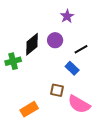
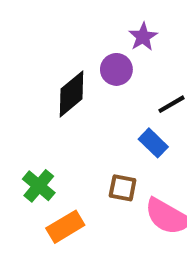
purple circle: (55, 40) -> (116, 69), moved
green cross: (13, 61) -> (39, 186), moved, turned -35

